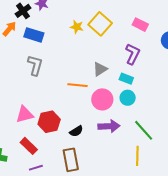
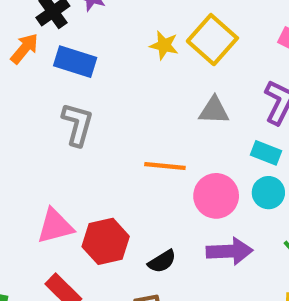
gray triangle: (100, 69) -> (214, 110), moved, turned 35

